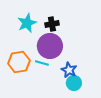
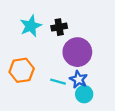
purple circle: (50, 46) -> (77, 52), moved
cyan line: (42, 63) -> (58, 82), moved

